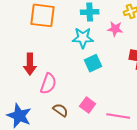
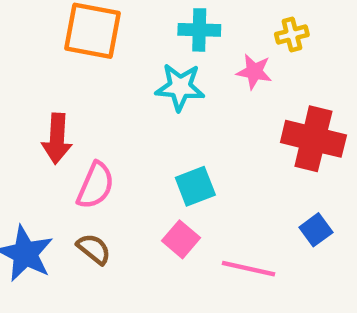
cyan square: (93, 63) -> (195, 186), moved
brown semicircle: (60, 110) -> (94, 249), moved

